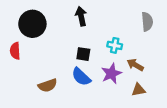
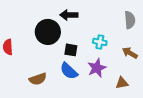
black arrow: (81, 16) -> (69, 15), turned -78
black circle: (32, 24) -> (48, 32), moved
brown arrow: (135, 65) -> (130, 53), moved

